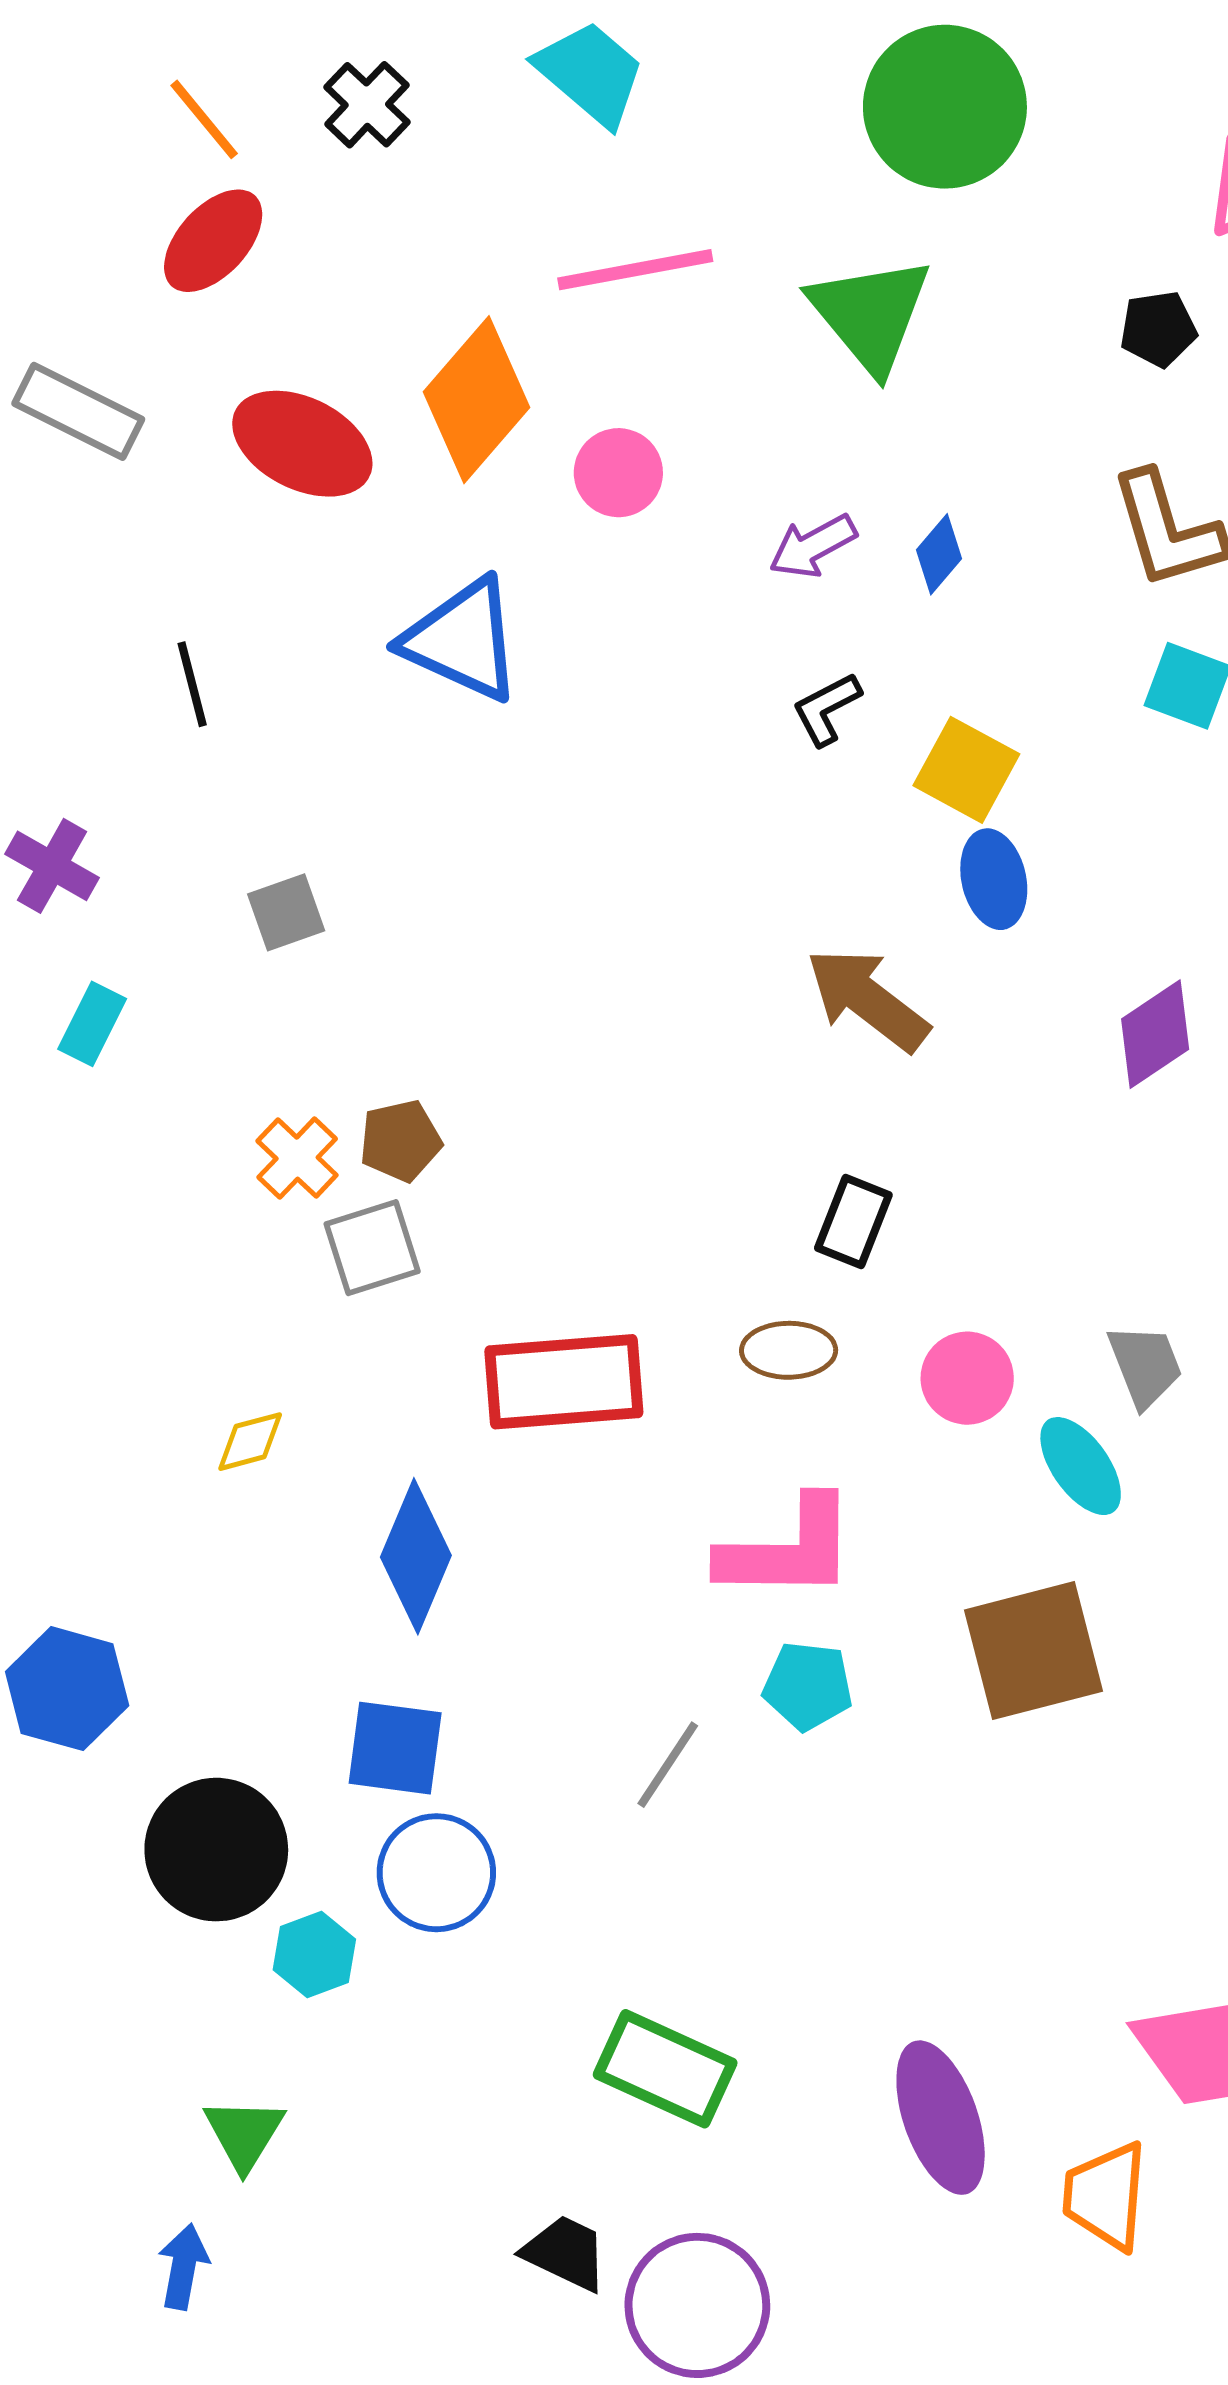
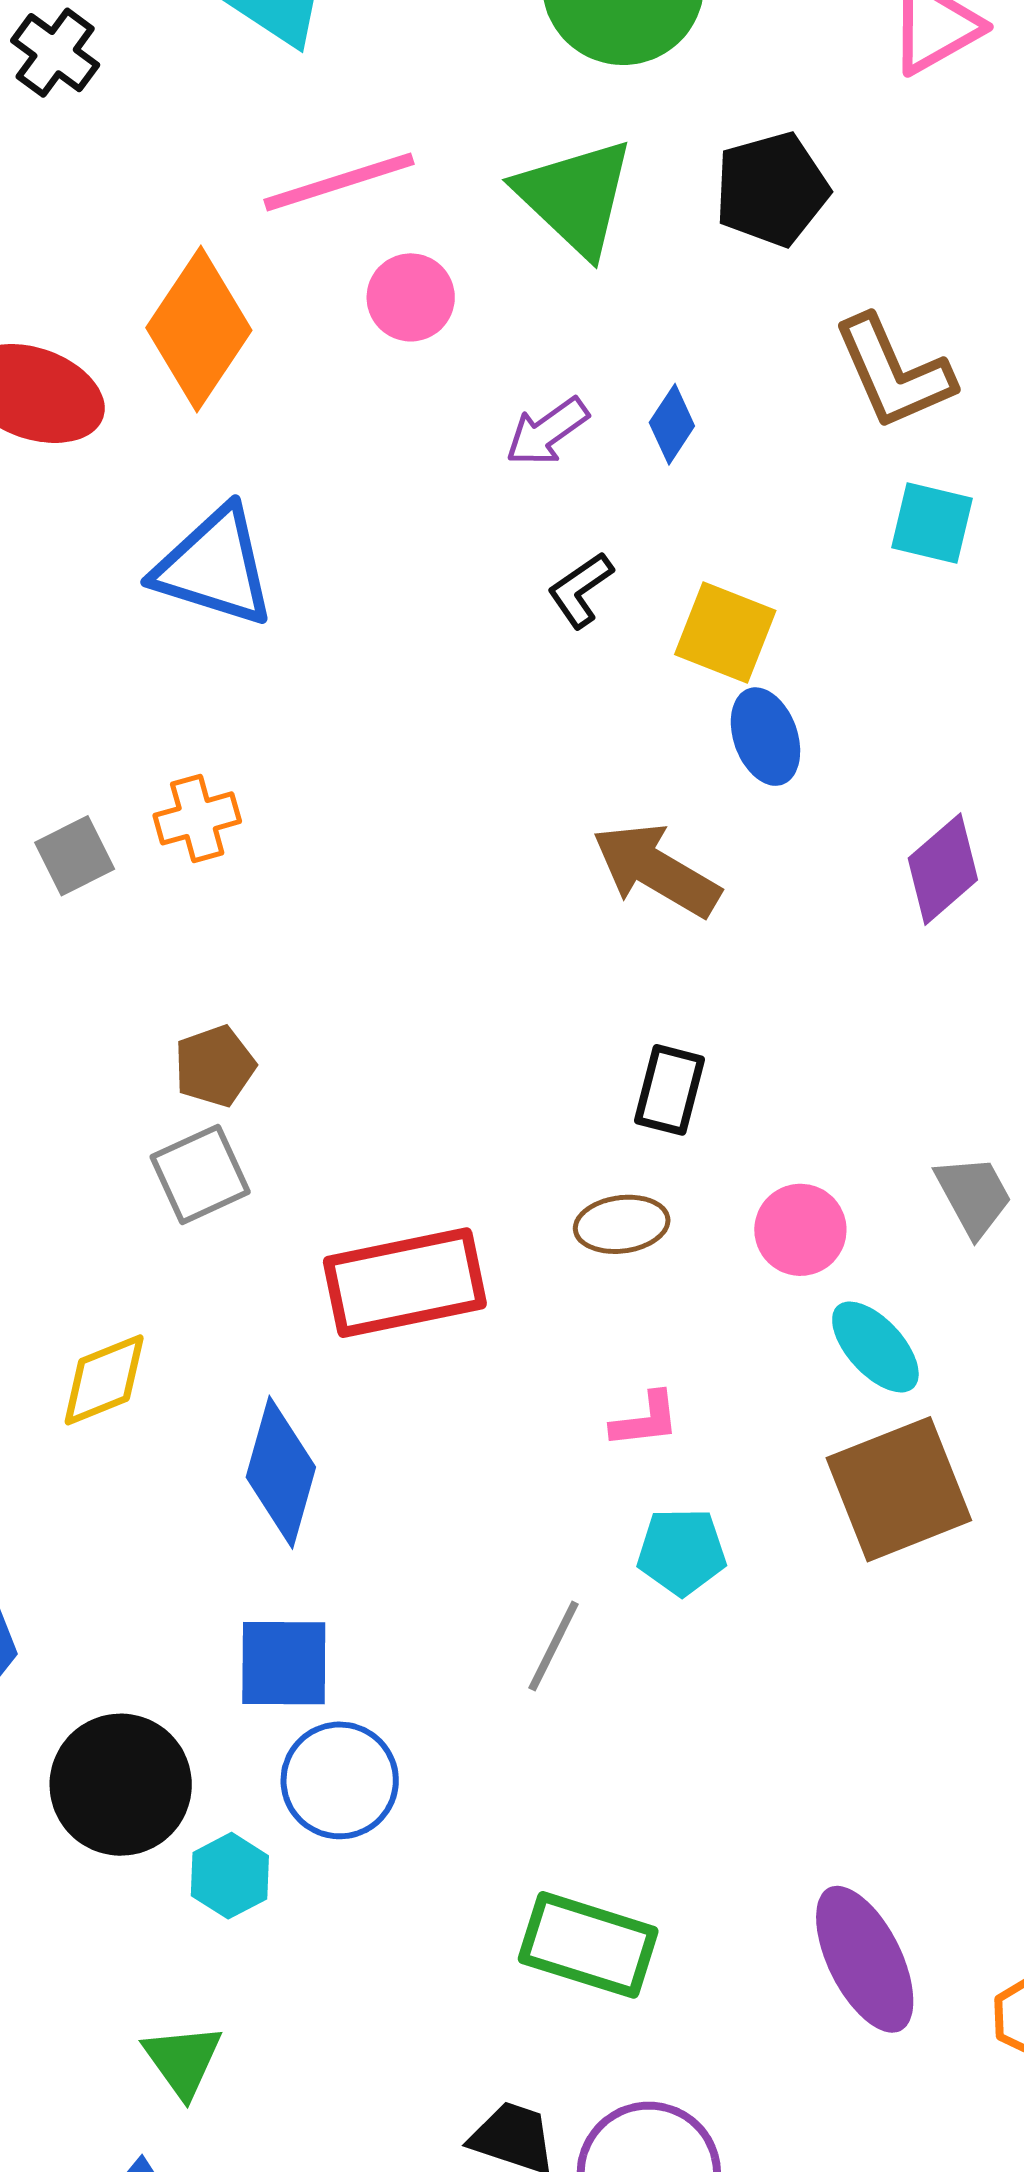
black pentagon: (1158, 329) -> (772, 189), moved, size x1.5
pink circle: (618, 473) -> (411, 297), moved
orange cross: (297, 1158) -> (197, 818), moved, turned 38
yellow diamond: (250, 1442) -> (104, 1380), size x1.4
cyan ellipse: (1081, 1466) -> (875, 1347), moved
pink L-shape: (788, 1549) -> (645, 1420), size x0.5

